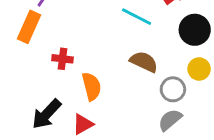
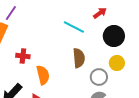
brown semicircle: (144, 62) -> (79, 58), turned 60

